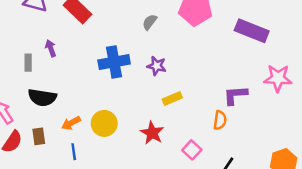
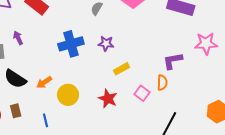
black semicircle: (42, 97) -> (15, 79), turned 30
orange arrow: (71, 123) -> (44, 82), moved
pink square: (192, 150) -> (142, 93), moved

